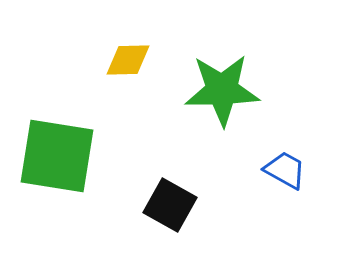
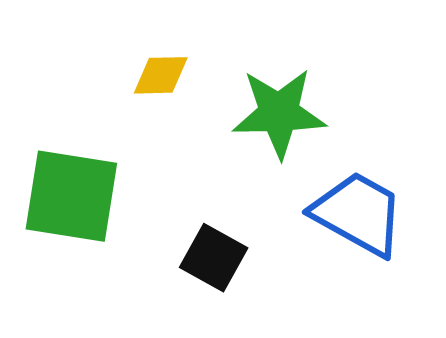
blue trapezoid: (285, 170) -> (358, 214), size x1.8

